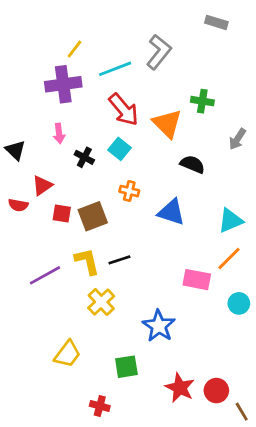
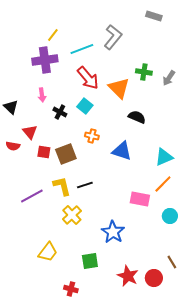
gray arrow: (237, 139) -> (169, 78), moved
red triangle: (42, 185) -> (30, 132), turned -35
brown line: (242, 412) -> (172, 262), moved

